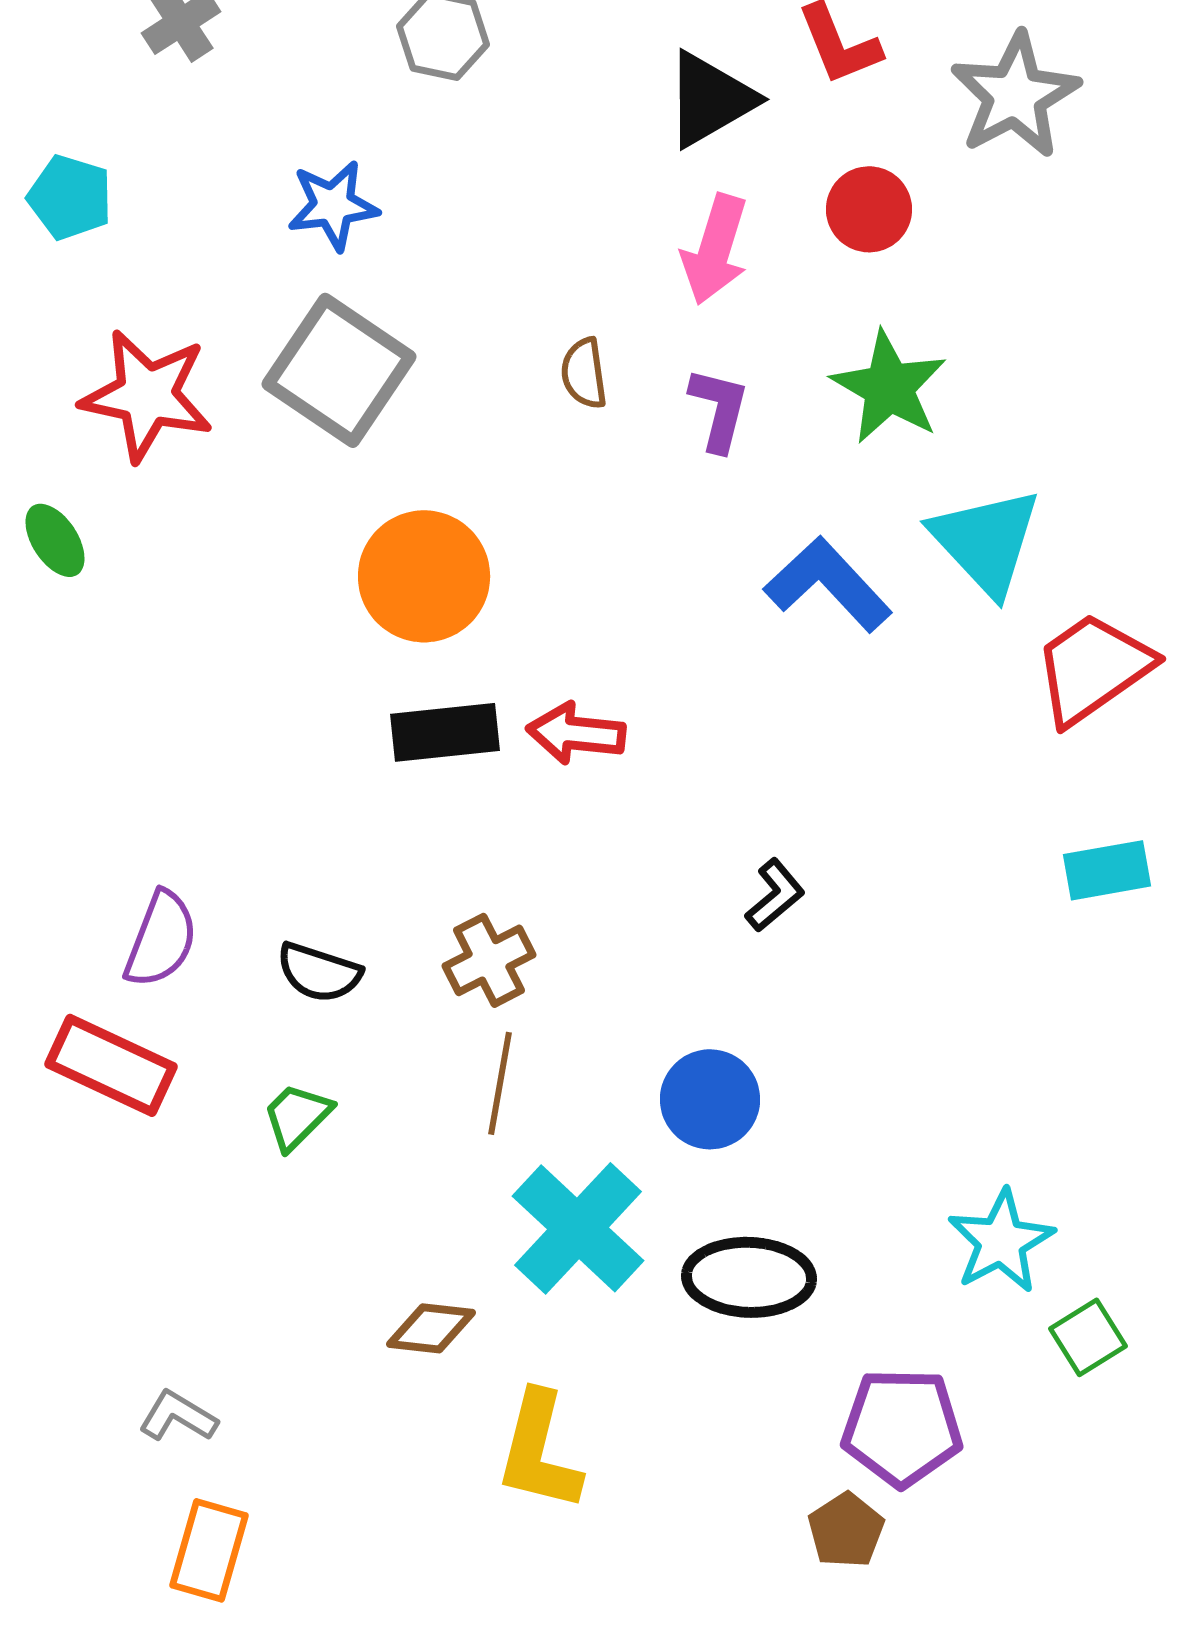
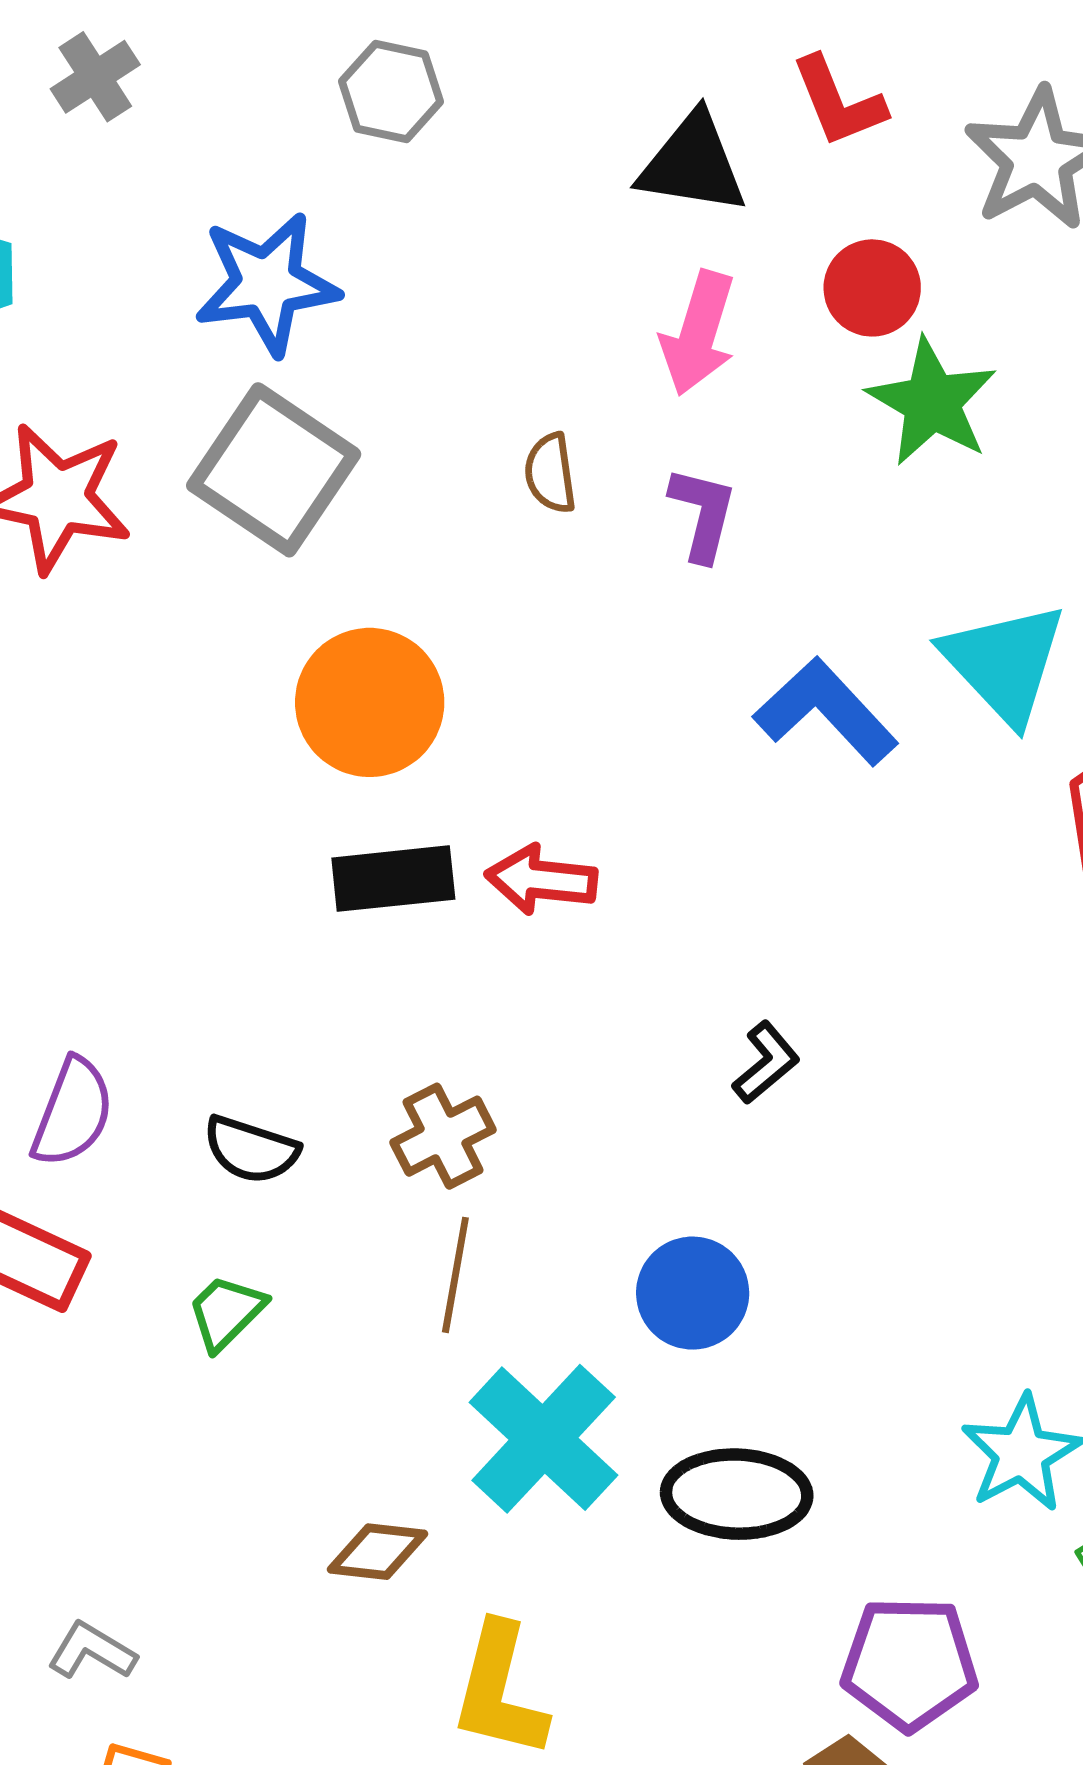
black triangle: (710, 99) -> (693, 164), turned 39
blue star: (333, 205) -> (267, 283), size x1.4
green star: (889, 387) -> (932, 402), moved

